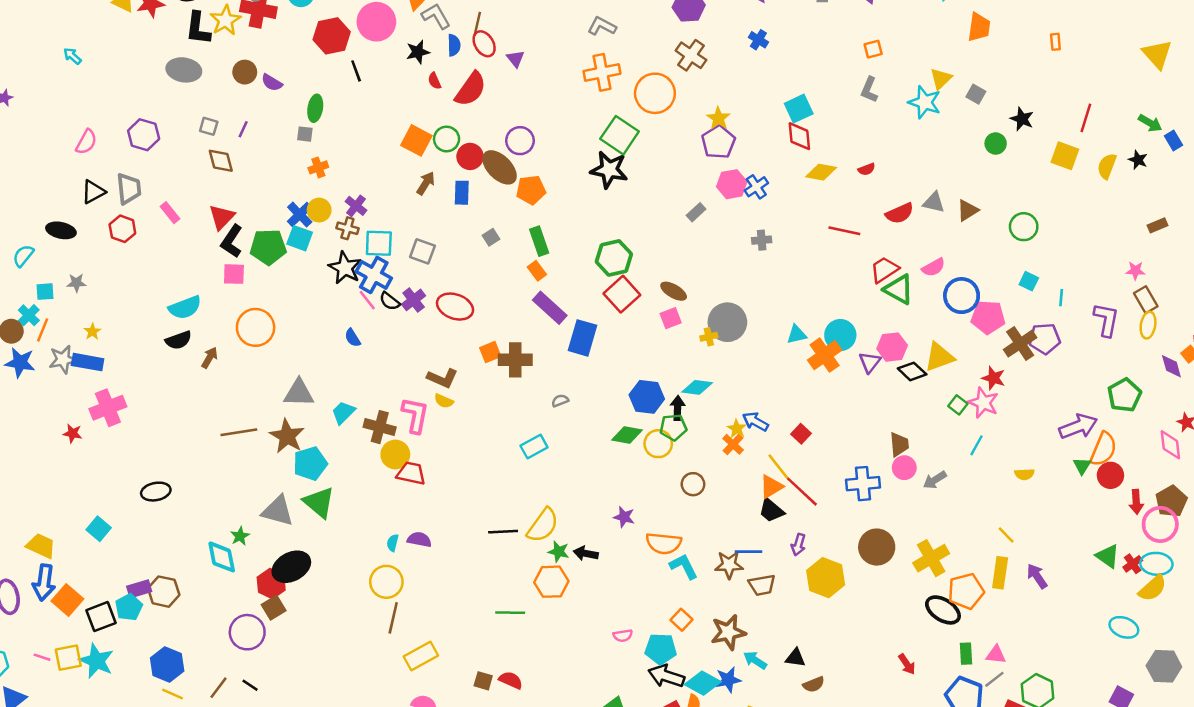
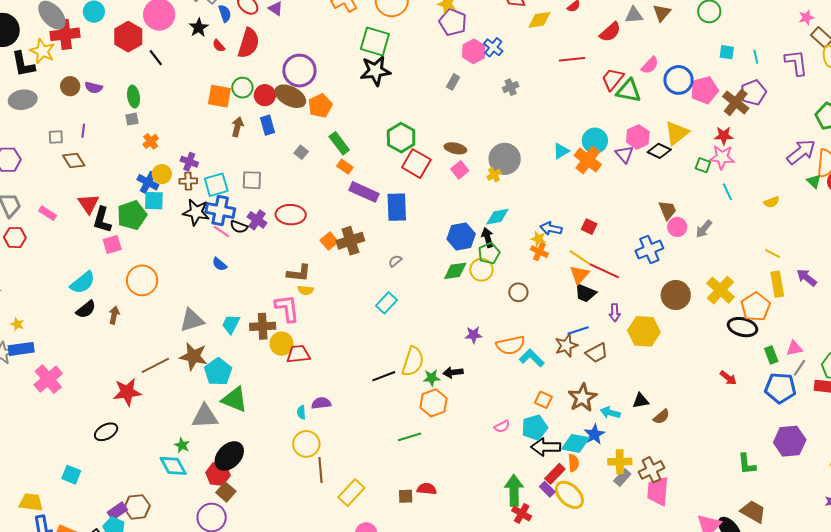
purple circle: (520, 141) -> (299, 71), size x1.4
red star: (73, 433) -> (127, 392), moved, size x1.8
cyan line: (977, 445) -> (727, 192), turned -36

